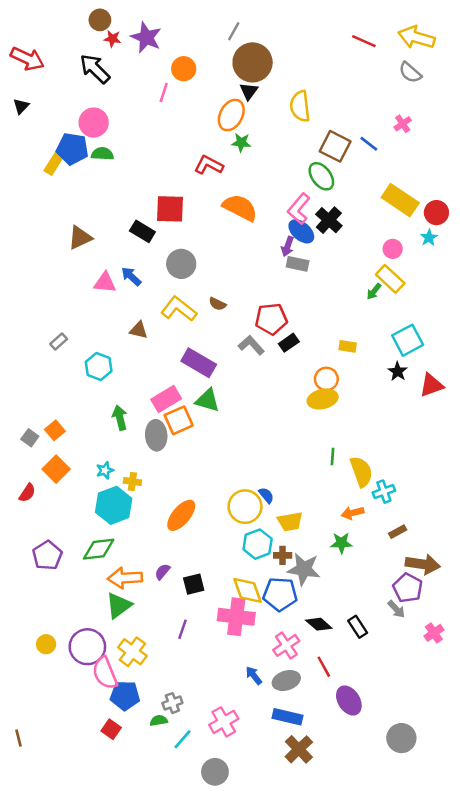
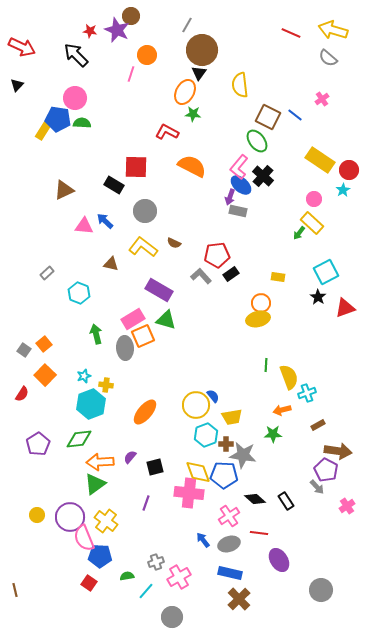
brown circle: (100, 20) -> (131, 16), moved
red line: (324, 667) -> (259, 533), turned -54
gray cross: (172, 703) -> (156, 562), moved

